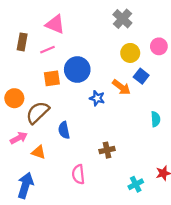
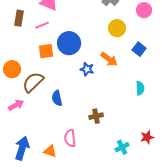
pink circle: (159, 46) -> (144, 10), moved
blue square: (141, 76) -> (139, 49), moved
orange triangle: (39, 152) -> (50, 151), moved

